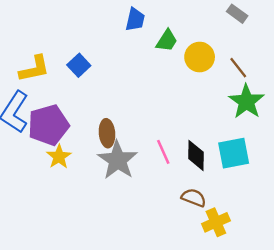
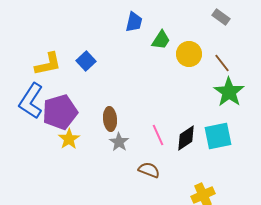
black diamond: (196, 155) -> (186, 138), turned 56
gray star: (118, 160) -> (119, 142), size x0.6
brown semicircle: (194, 198) -> (149, 170), moved

